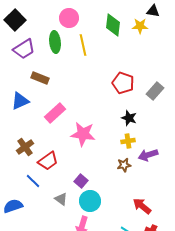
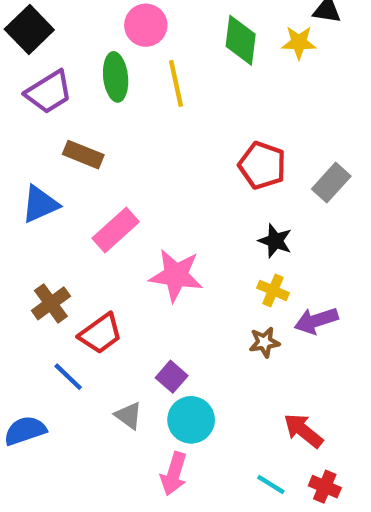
yellow cross: (128, 141) -> (273, 290), turned 32

